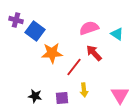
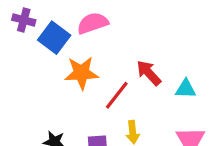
pink semicircle: (89, 28) -> (93, 23), moved
cyan triangle: (117, 34) -> (186, 89), moved, turned -32

